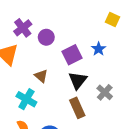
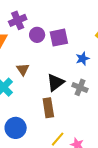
purple square: (72, 55) -> (59, 38), moved
gray cross: (105, 92) -> (80, 87), moved, turned -35

